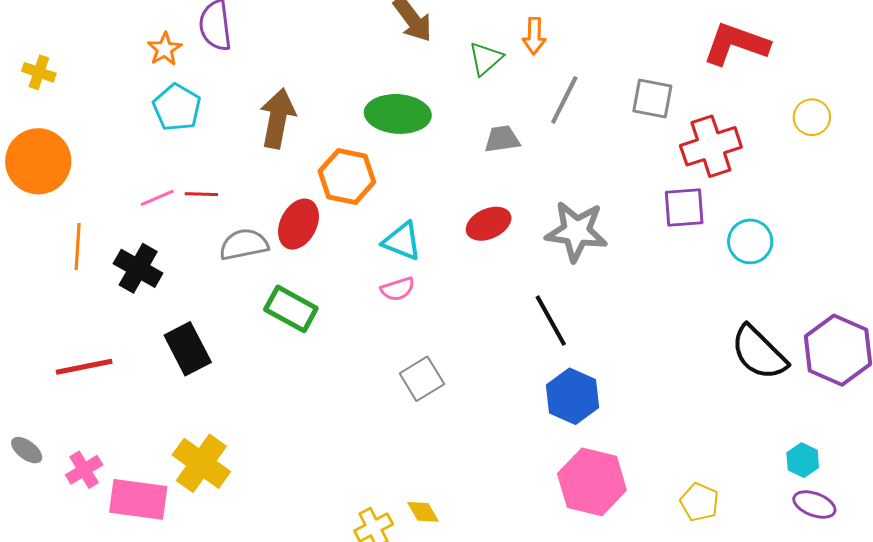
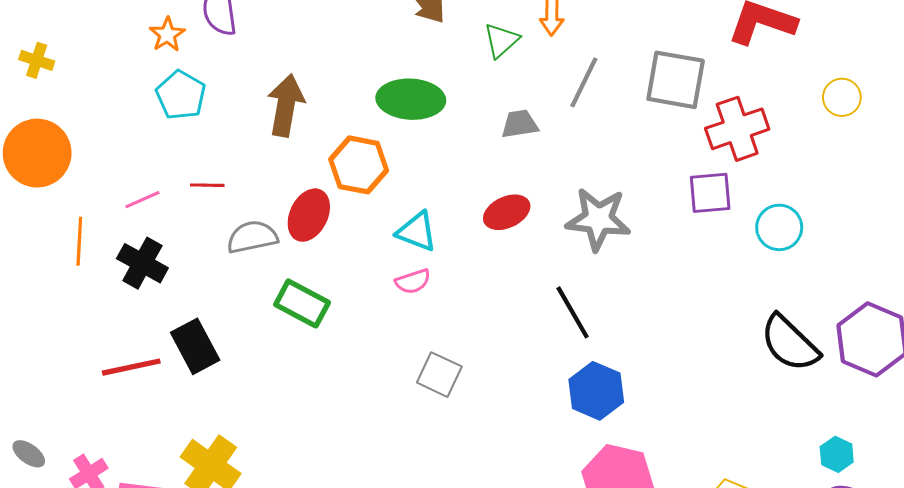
gray square: (652, 98) -> (676, 80), size x1.4
pink line: (157, 198) -> (142, 200), moved
red line: (84, 367) -> (131, 367), moved
gray square: (422, 379) -> (439, 375), turned -33

